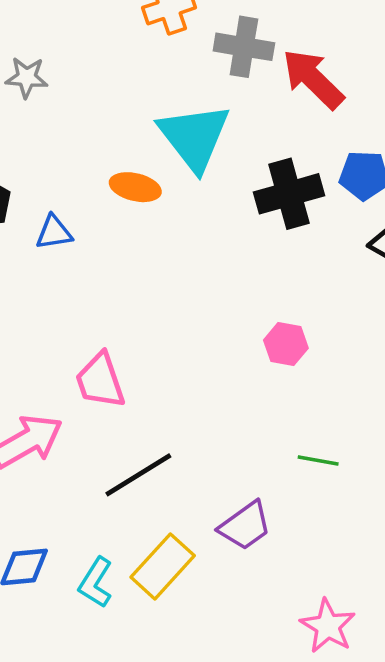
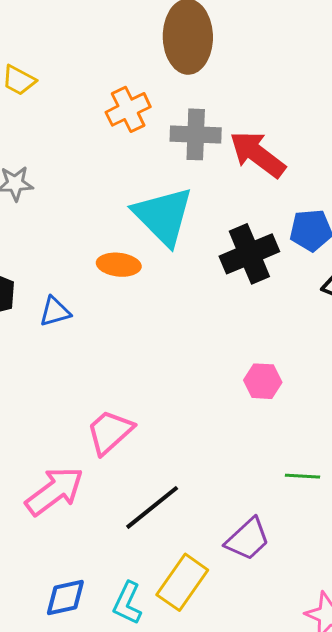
pink trapezoid: (100, 381) -> (110, 432), turned 74

